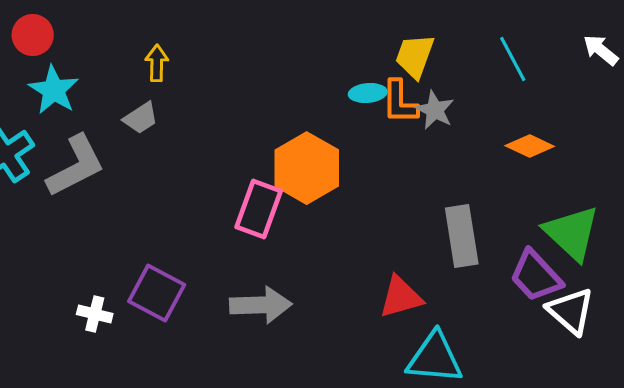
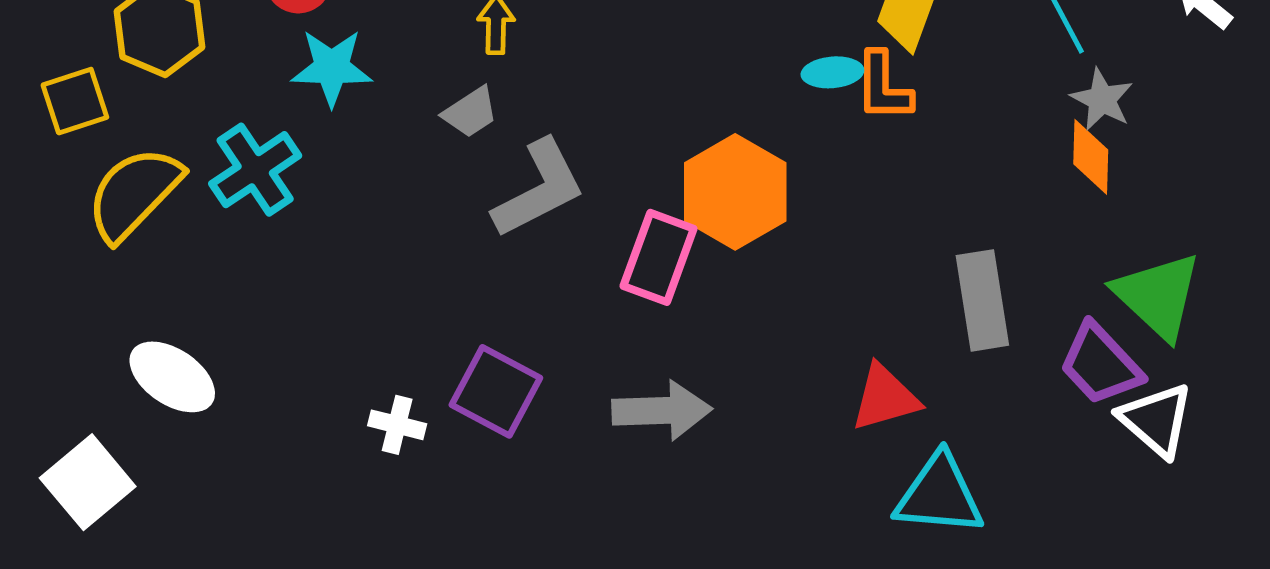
cyan star: (54, 90) -> (332, 68), turned -30
gray star: (435, 110) -> (1102, 99), moved
orange diamond: (530, 146) -> (1091, 157), turned 66
gray L-shape: (76, 166) -> (539, 189), moved

